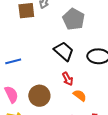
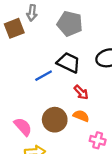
blue line: (13, 61) -> (44, 76), moved
orange semicircle: (80, 95) -> (81, 116), moved

